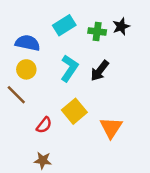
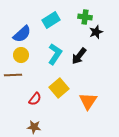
black star: (121, 26) -> (96, 32), moved
green cross: (97, 32) -> (85, 17), moved
blue semicircle: (28, 43) -> (22, 34), turned 126
brown line: (16, 95) -> (13, 75), turned -48

